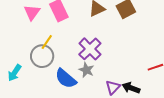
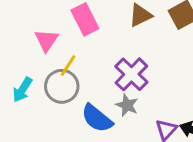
pink triangle: (32, 12) -> (46, 40), moved
cyan arrow: (15, 73) -> (22, 90), moved

